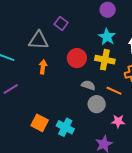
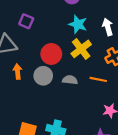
yellow cross: (105, 60) -> (81, 49), turned -36
gray circle: (97, 104) -> (43, 76), moved

